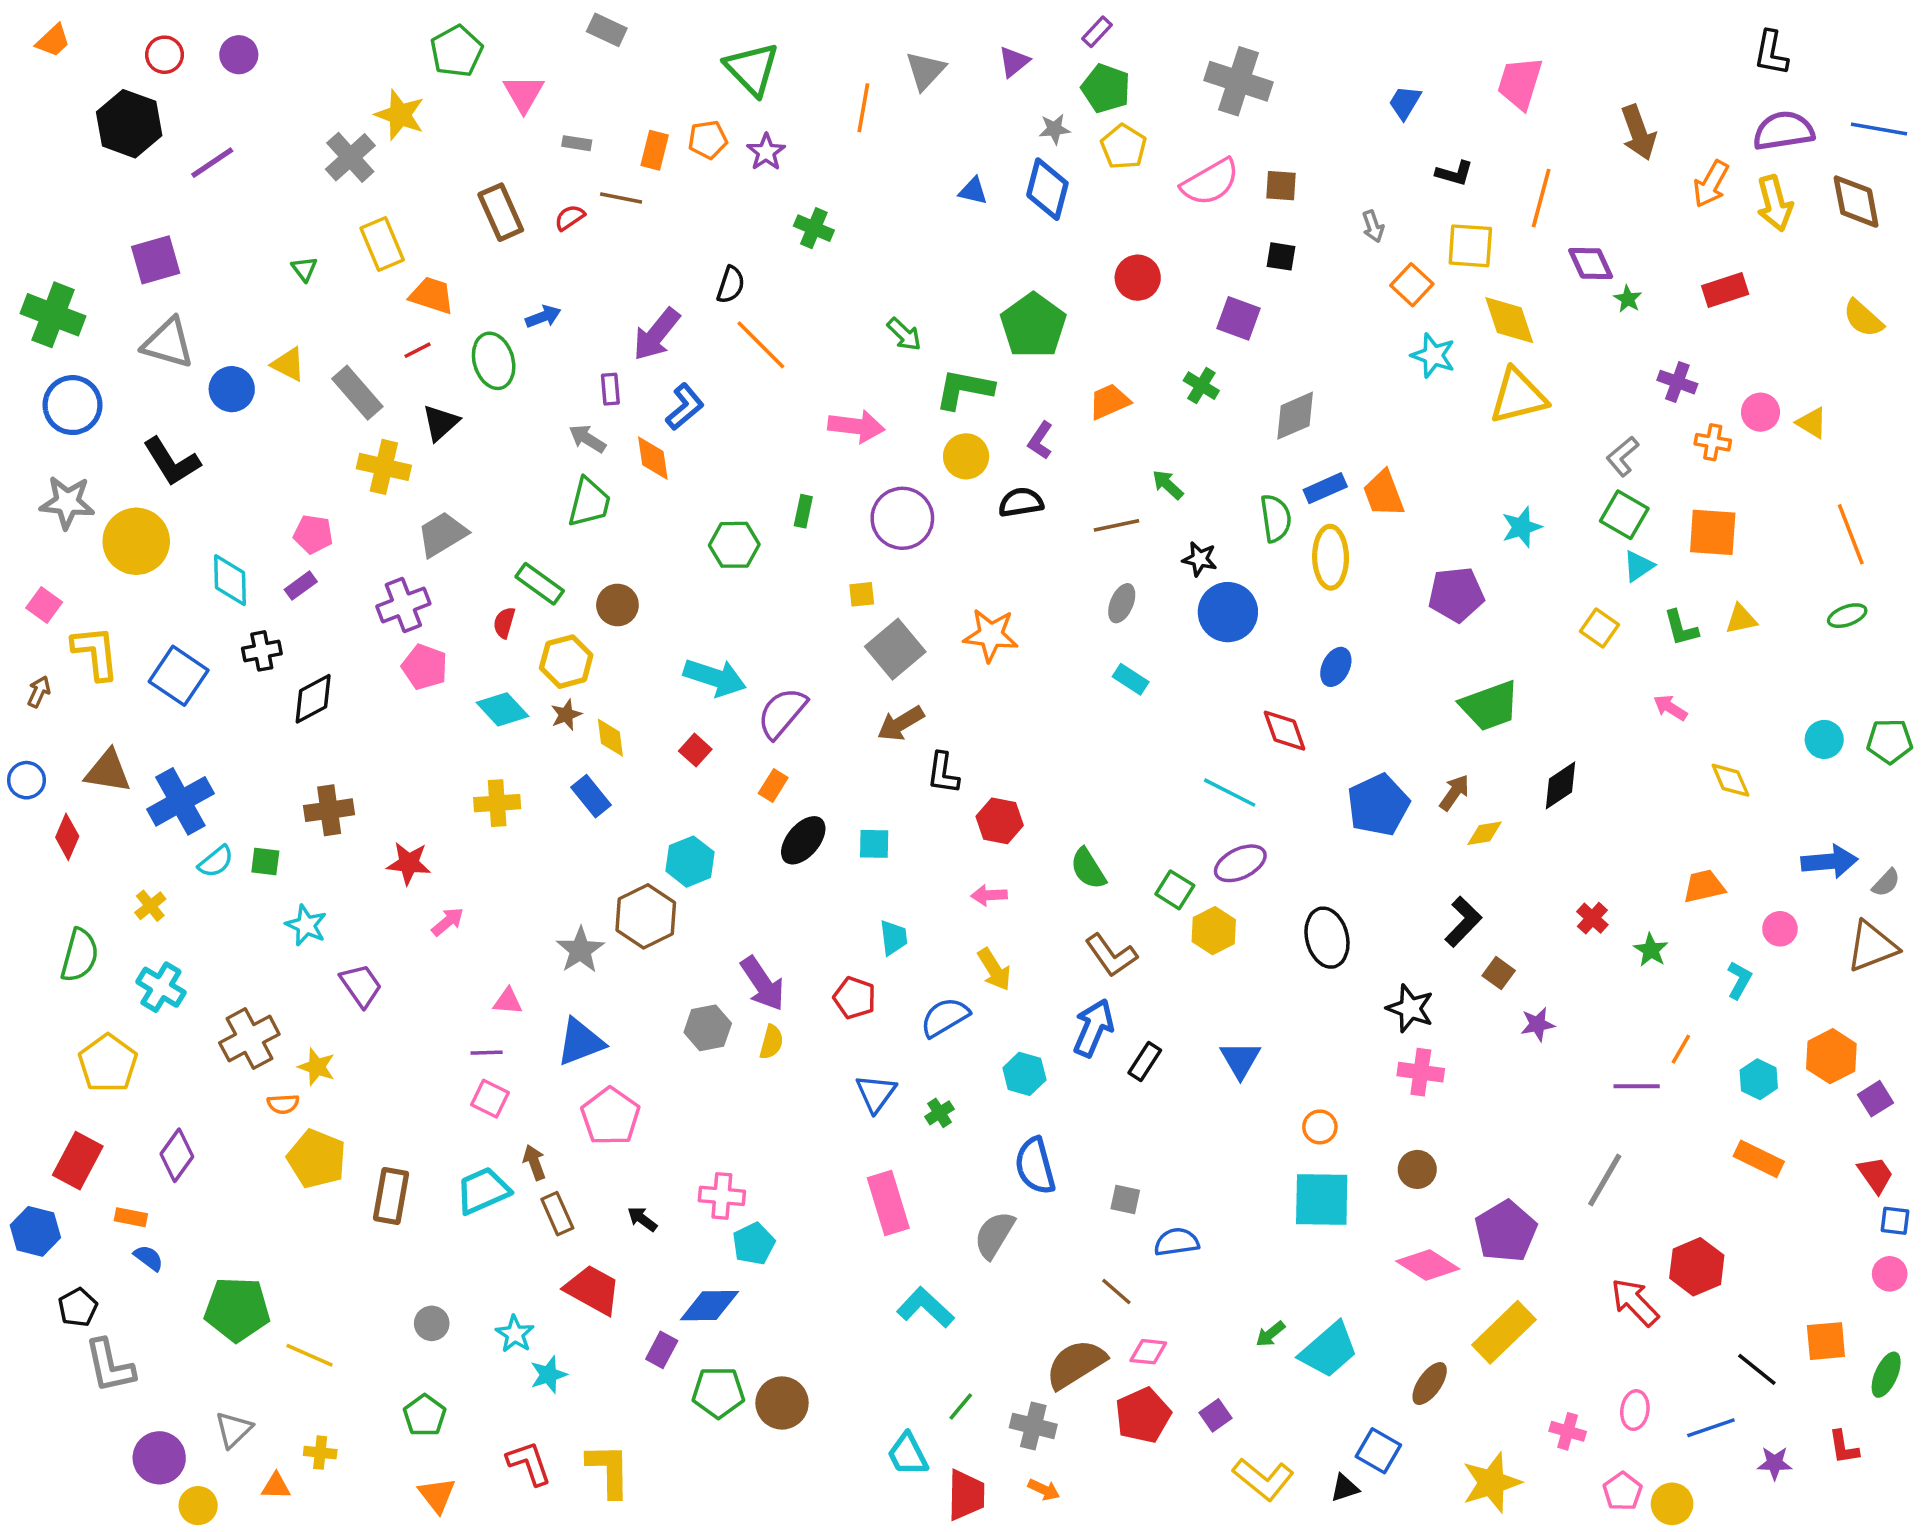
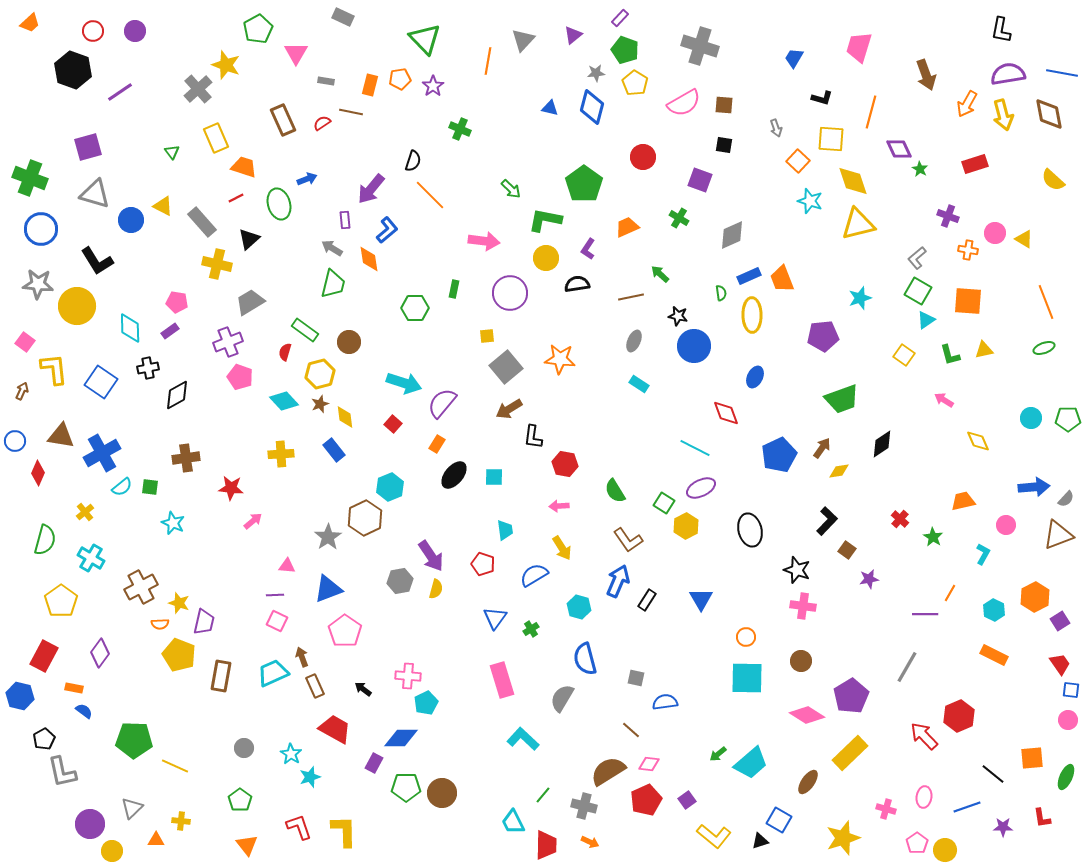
green semicircle: (1276, 518) -> (721, 293), size x0.6
purple trapezoid: (361, 985) -> (204, 622), moved, turned 48

